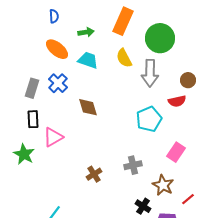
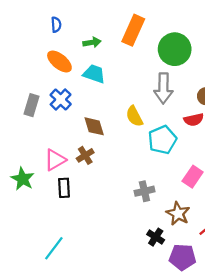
yellow semicircle: (124, 58) -> (134, 116), moved
black rectangle: (33, 119) -> (64, 188), moved
brown cross: (94, 174) -> (85, 155), moved

